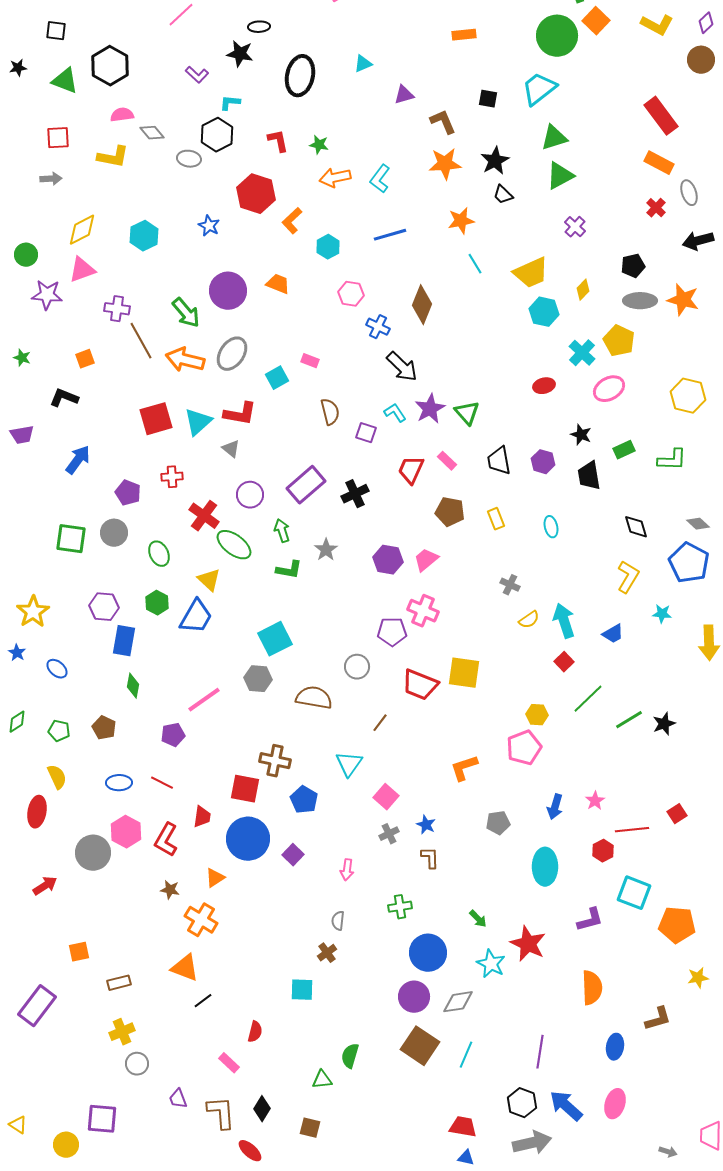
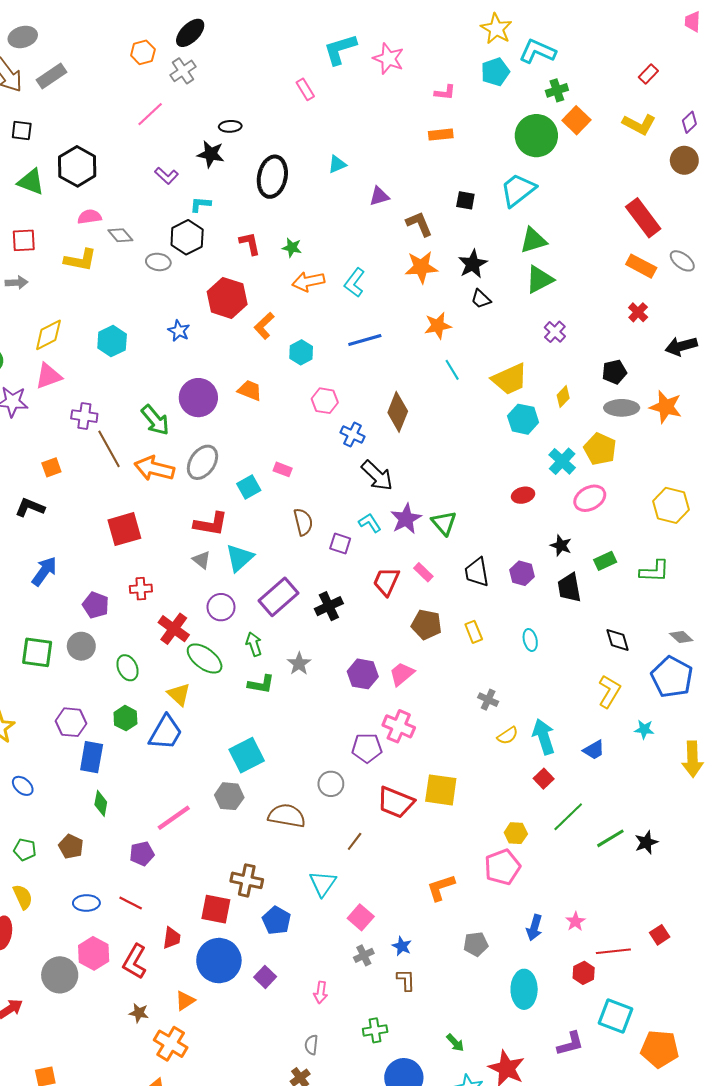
gray ellipse: (689, 193) -> (682, 261), moved, turned -35
cyan triangle: (198, 422) -> (239, 558), moved

